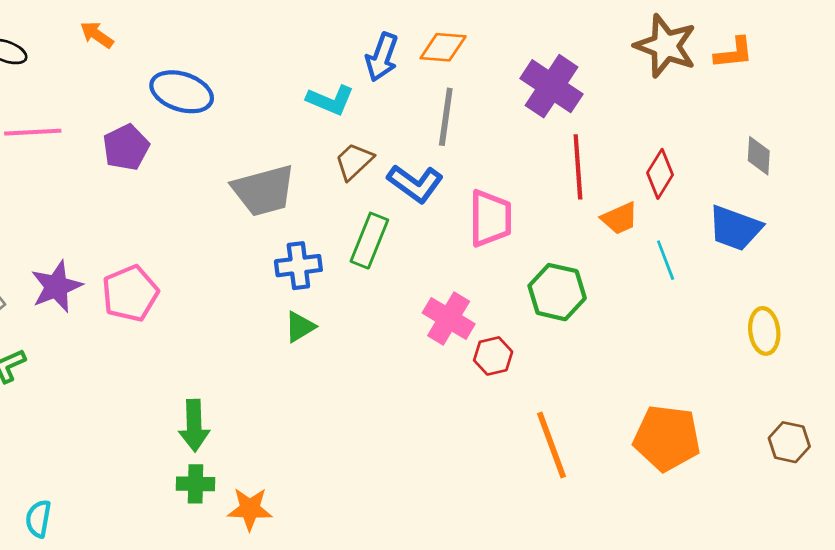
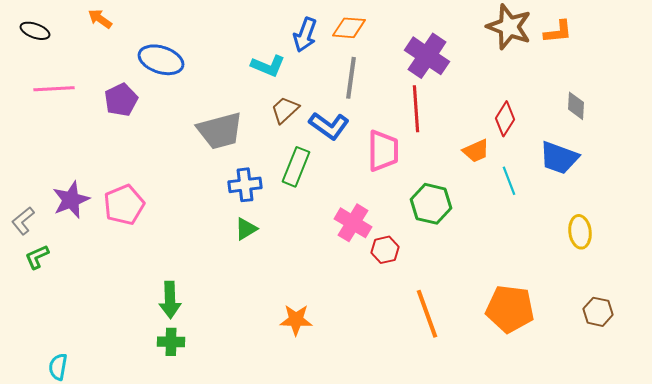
red line: (578, 167) -> (416, 109), moved
orange star: (250, 509) -> (296, 320), moved

